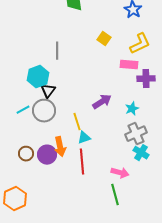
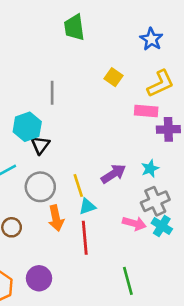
purple arrow: (102, 102) -> (113, 174), moved
gray circle: (44, 111) -> (40, 187), moved
purple circle: (47, 155) -> (39, 278), moved
pink arrow: (120, 173) -> (134, 223), moved

